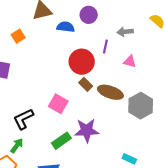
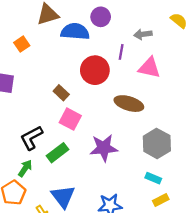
blue semicircle: (66, 27) -> (75, 32), size x1.4
pink triangle: (130, 61) -> (149, 68), size x1.5
brown rectangle: (86, 84) -> (61, 93), moved
gray hexagon: (141, 106) -> (157, 143), moved
green rectangle: (61, 141) -> (57, 153), moved

